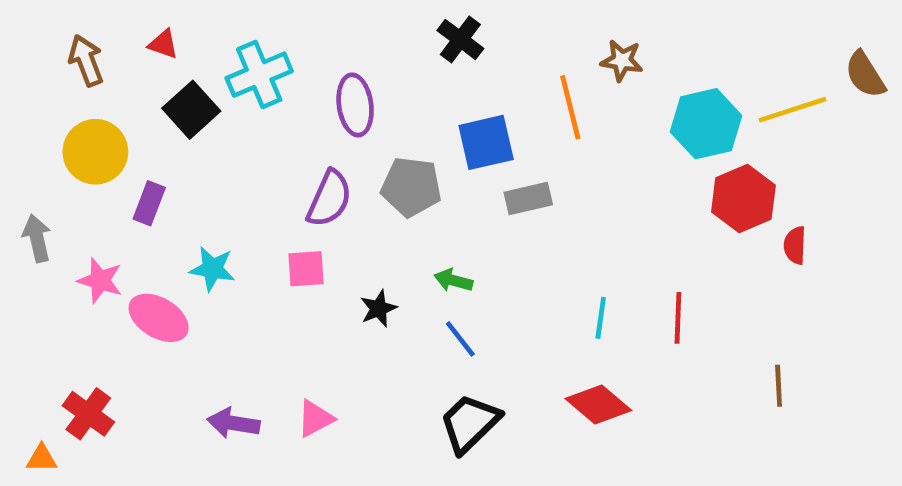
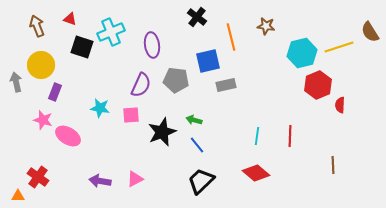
orange line: (570, 107) -> (231, 37), moved
black square: (191, 110) -> (82, 47), turned -30
purple rectangle: (149, 203) -> (55, 92), moved
gray arrow: (37, 238) -> (16, 82), moved
cyan star: (212, 269) -> (100, 108), moved
black star: (378, 309) -> (162, 132), size x1.8

